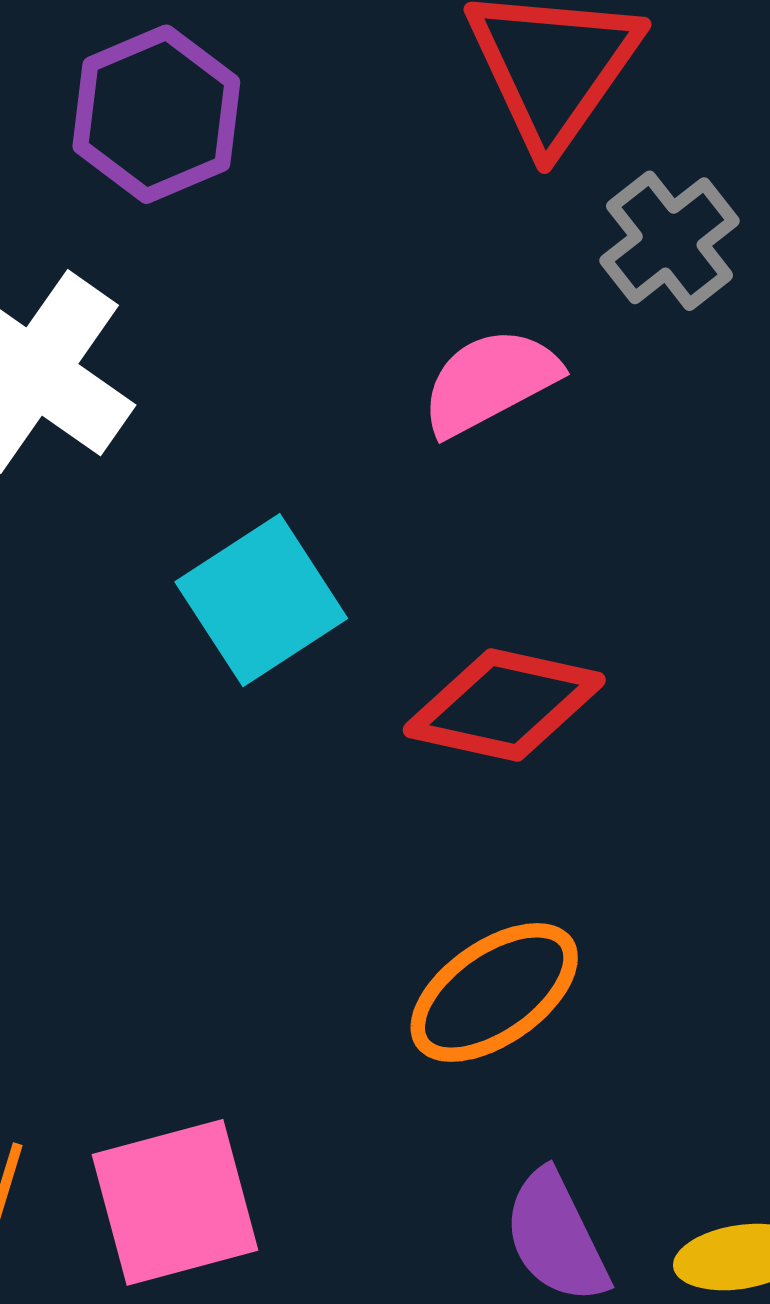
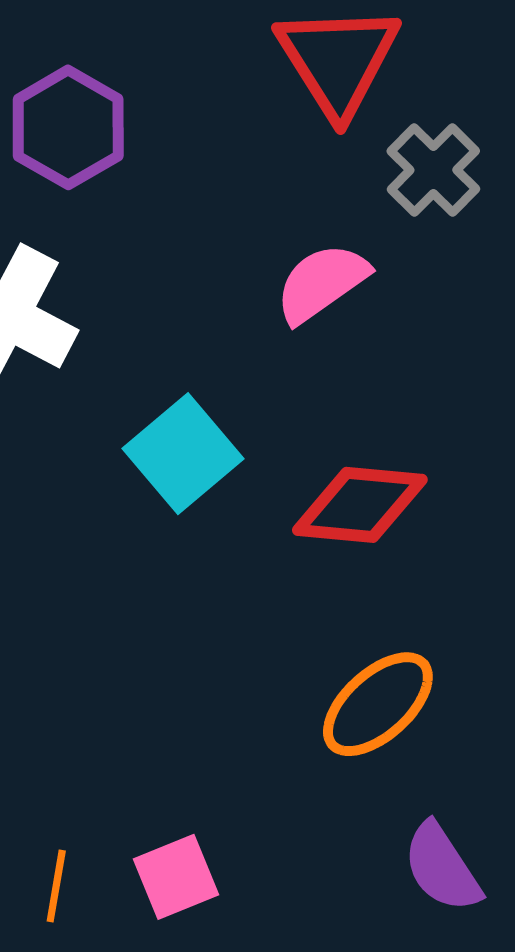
pink square: (175, 1202) -> (176, 877), size x0.7

